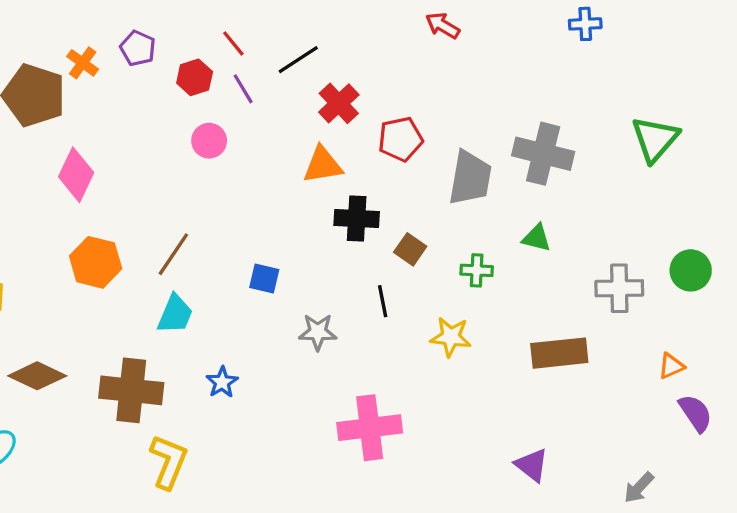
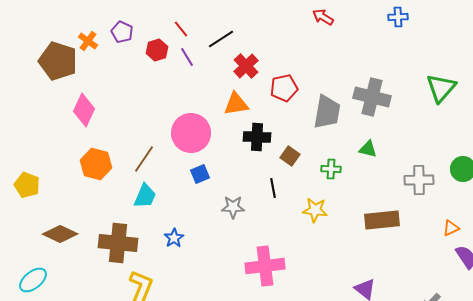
red arrow: (443, 26) -> (323, 17), moved
pink circle: (209, 141) -> (191, 133), moved, size x1.8
blue square: (264, 279) -> (200, 174), turned -36

